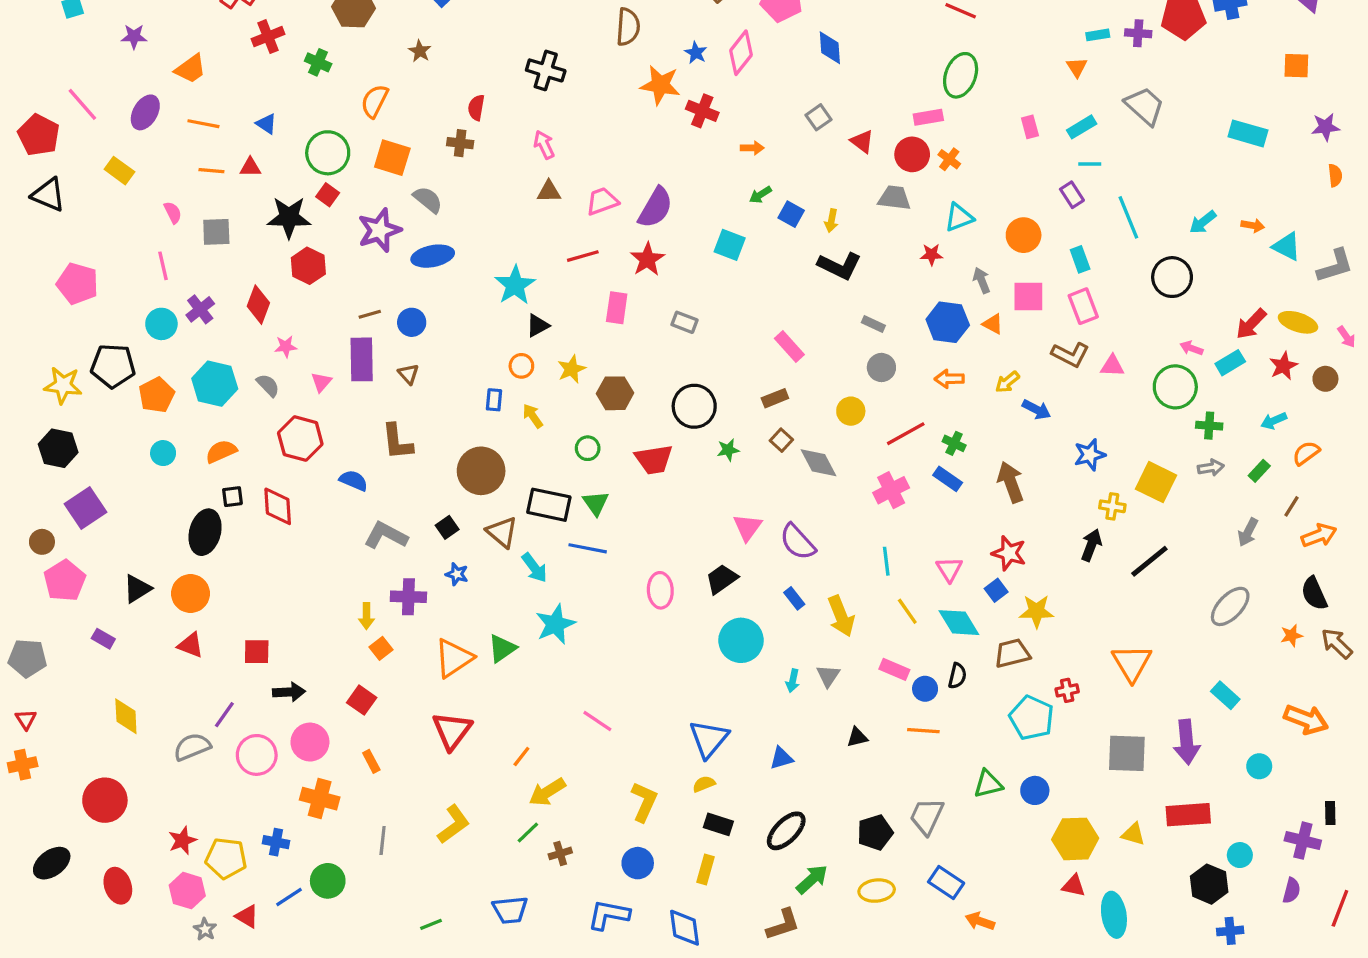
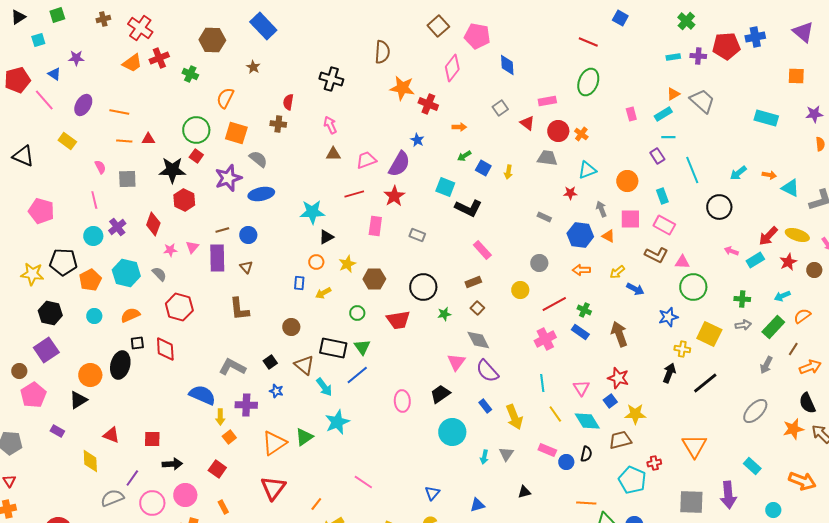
blue star: (696, 53) -> (417, 140), moved
orange triangle: (1077, 67) -> (673, 94), moved, turned 32
orange trapezoid: (190, 69) -> (132, 63), moved
pink rectangle: (928, 117) -> (547, 101), moved
blue triangle: (266, 124) -> (54, 74), moved
red pentagon: (39, 135) -> (17, 80), moved, turned 30
black L-shape: (839, 266) -> (468, 208), moved
cyan star: (515, 285) -> (312, 212), turned 30
pink rectangle: (1083, 306) -> (664, 225), turned -40
gray rectangle: (873, 324) -> (544, 217), moved
pink triangle: (321, 382) -> (192, 247), moved
green circle: (1175, 387) -> (693, 287), moved
yellow arrow: (533, 416) -> (323, 293), turned -84
black hexagon: (58, 448) -> (50, 313), moved
gray diamond: (818, 463) -> (478, 340), moved
brown circle: (481, 471) -> (291, 327), size x0.6
green rectangle: (1259, 471) -> (773, 327), size x1.6
blue semicircle: (354, 481) -> (202, 395), moved, size x1.5
blue line: (588, 548) -> (357, 375), turned -50
orange circle: (190, 594) -> (90, 375), moved
orange star: (1292, 635) -> (793, 429), size x1.5
yellow diamond: (126, 716) -> (90, 461), moved
orange line: (923, 731) -> (586, 503), moved
blue triangle: (709, 739) -> (432, 493), size x0.6

